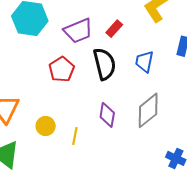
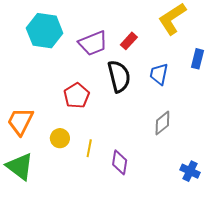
red pentagon: (62, 69) -> (77, 96), moved
gray diamond: (148, 110) -> (162, 123), size x0.7
purple diamond: (107, 115) -> (120, 162), moved

